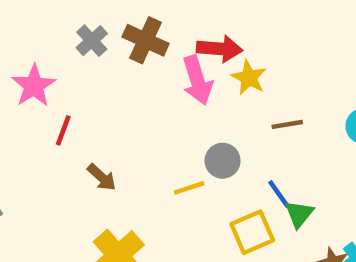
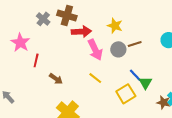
red arrow: (220, 49) -> (81, 32), moved
pink arrow: (197, 80) -> (95, 50), moved
gray circle: (223, 161) -> (118, 49), moved
yellow line: (189, 188) -> (95, 78), turned 64

